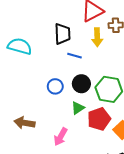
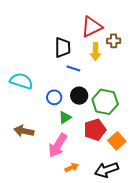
cyan semicircle: (20, 46) -> (21, 81), moved
green triangle: (78, 108) -> (65, 117), moved
pink arrow: (61, 137) -> (58, 145), size x1.4

